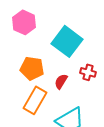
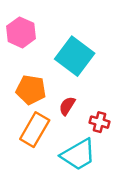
red cross: (88, 72) -> (100, 122), moved

